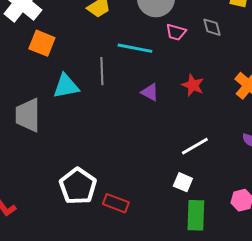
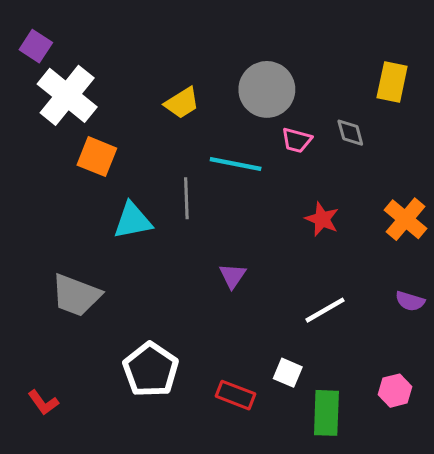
purple triangle: (150, 92) -> (233, 276), moved, turned 36
gray trapezoid: (28, 115) -> (76, 295), moved, turned -69
white square: (183, 182) -> (288, 373), moved
red rectangle: (116, 203) -> (236, 395), moved

